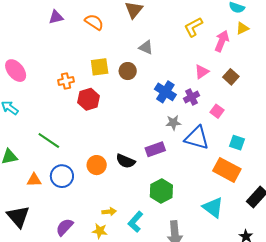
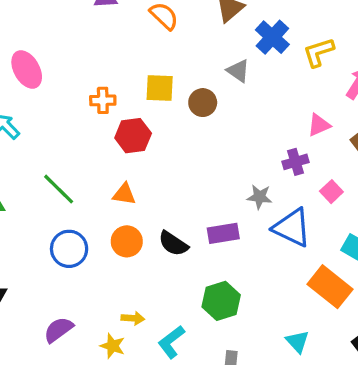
blue cross: (165, 92) -> (272, 37), moved
orange triangle: (34, 180) -> (124, 194), moved
cyan triangle: (213, 207) -> (297, 342), size x0.7

